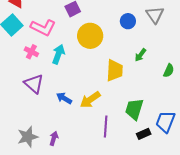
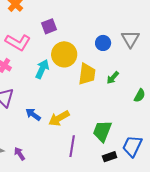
cyan arrow: (58, 54) -> (42, 69), moved
yellow trapezoid: (115, 70) -> (87, 74), moved
purple arrow: (54, 138) -> (20, 154), turned -56

